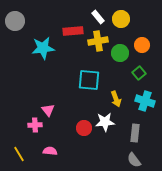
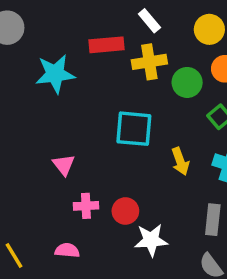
yellow circle: (121, 19) -> (209, 29), moved
pink triangle: (48, 110) -> (64, 165), moved
white star: (105, 122) -> (151, 240), moved
pink cross: (35, 125) -> (86, 206), moved

